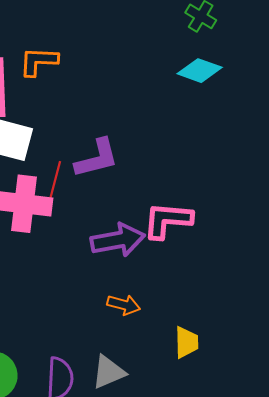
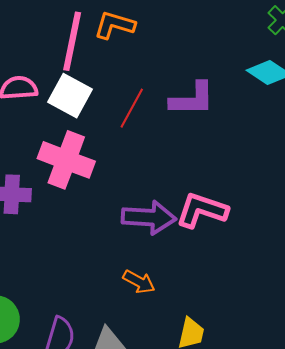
purple L-shape: (97, 158) -> (192, 99), moved
red line: (54, 182) -> (132, 108), moved

